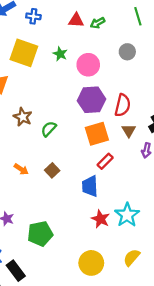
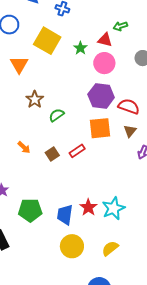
red triangle: (76, 20) -> (105, 40), moved
red semicircle: (123, 105) -> (129, 106), turned -95
red rectangle: (105, 161) -> (77, 151), moved
blue trapezoid: (90, 186) -> (65, 215), moved

